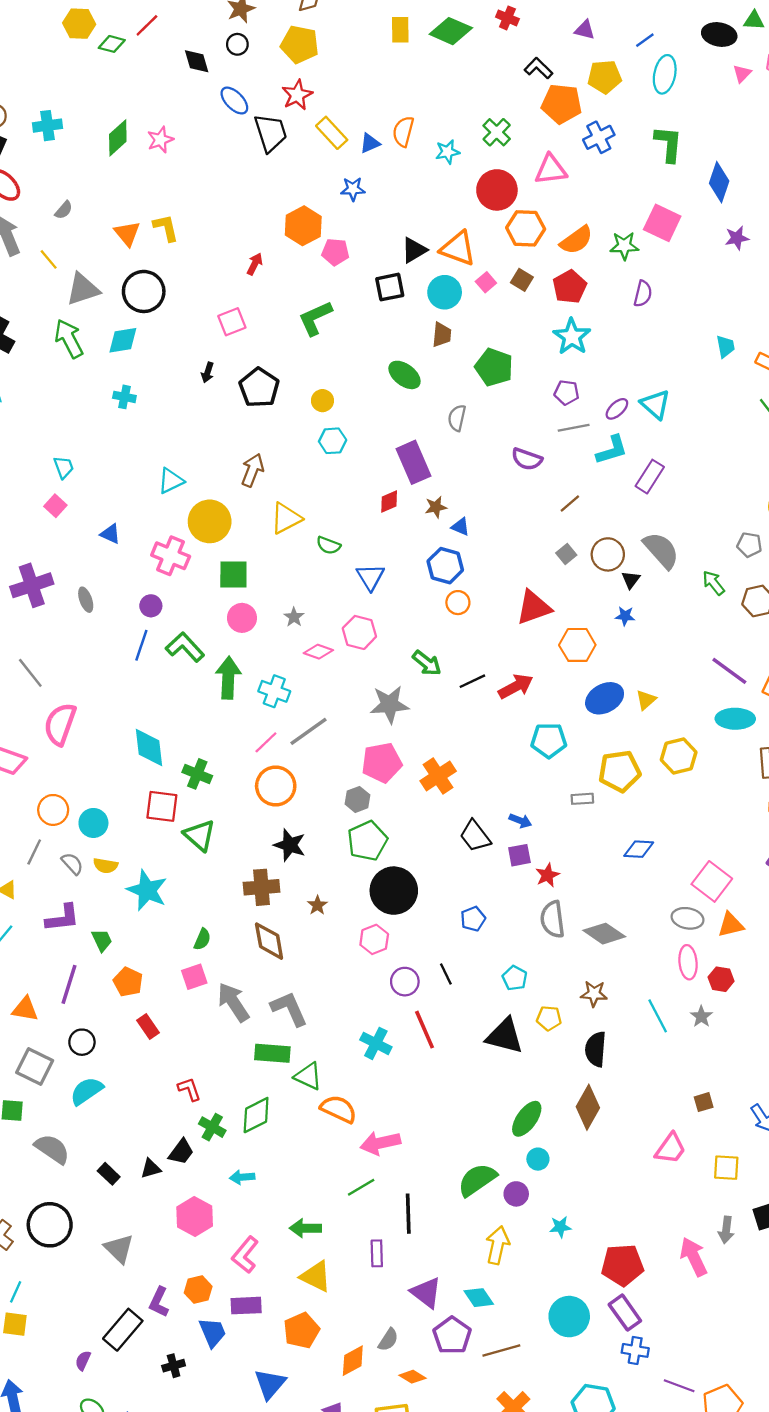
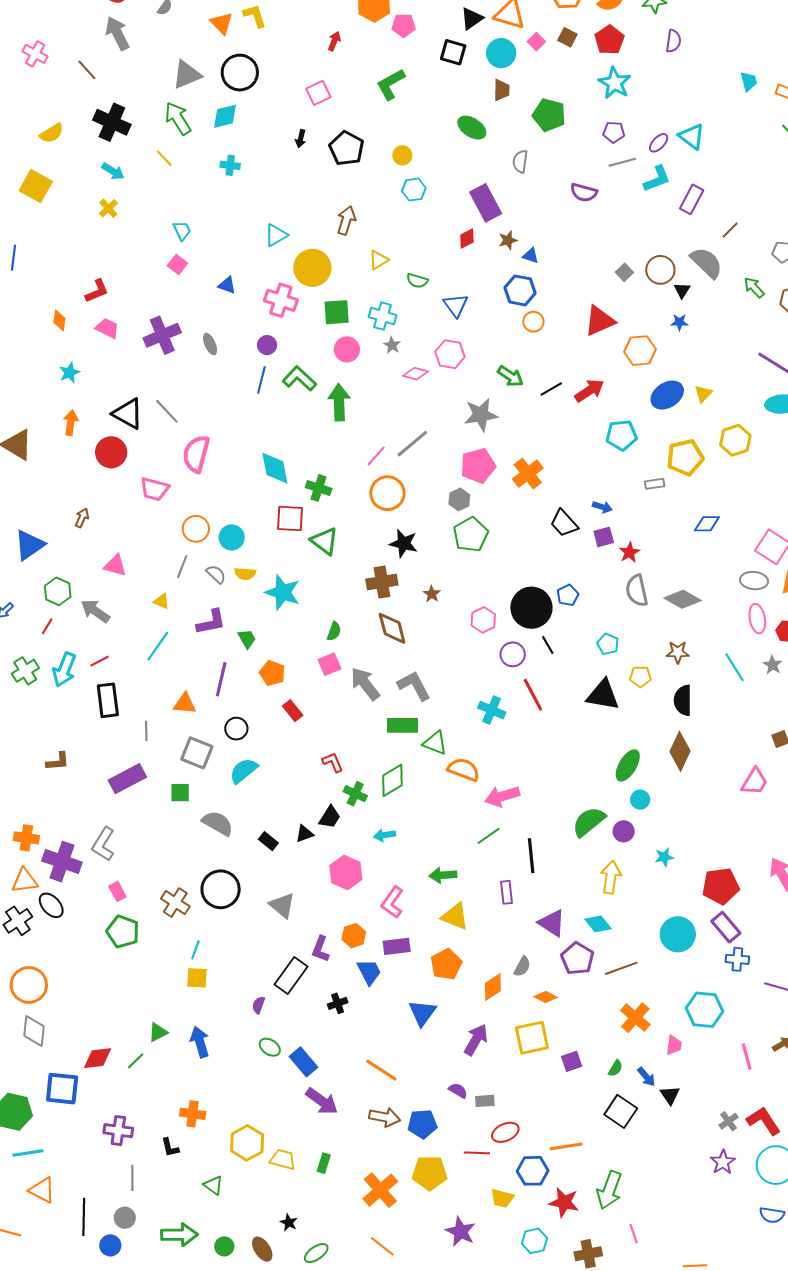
yellow line: (49, 259) -> (164, 158), moved
black square: (390, 287) -> (453, 52), turned 32
brown line: (570, 504) -> (730, 230), moved
yellow triangle: (286, 518) -> (379, 260), size x0.7
cyan cross: (274, 691) -> (383, 316), moved
black circle: (394, 891) -> (531, 608), moved

